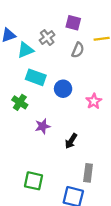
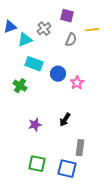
pink star: (94, 101) -> (77, 83), moved
purple star: (43, 126) -> (35, 125), moved
green square: (33, 181) -> (37, 164), moved

